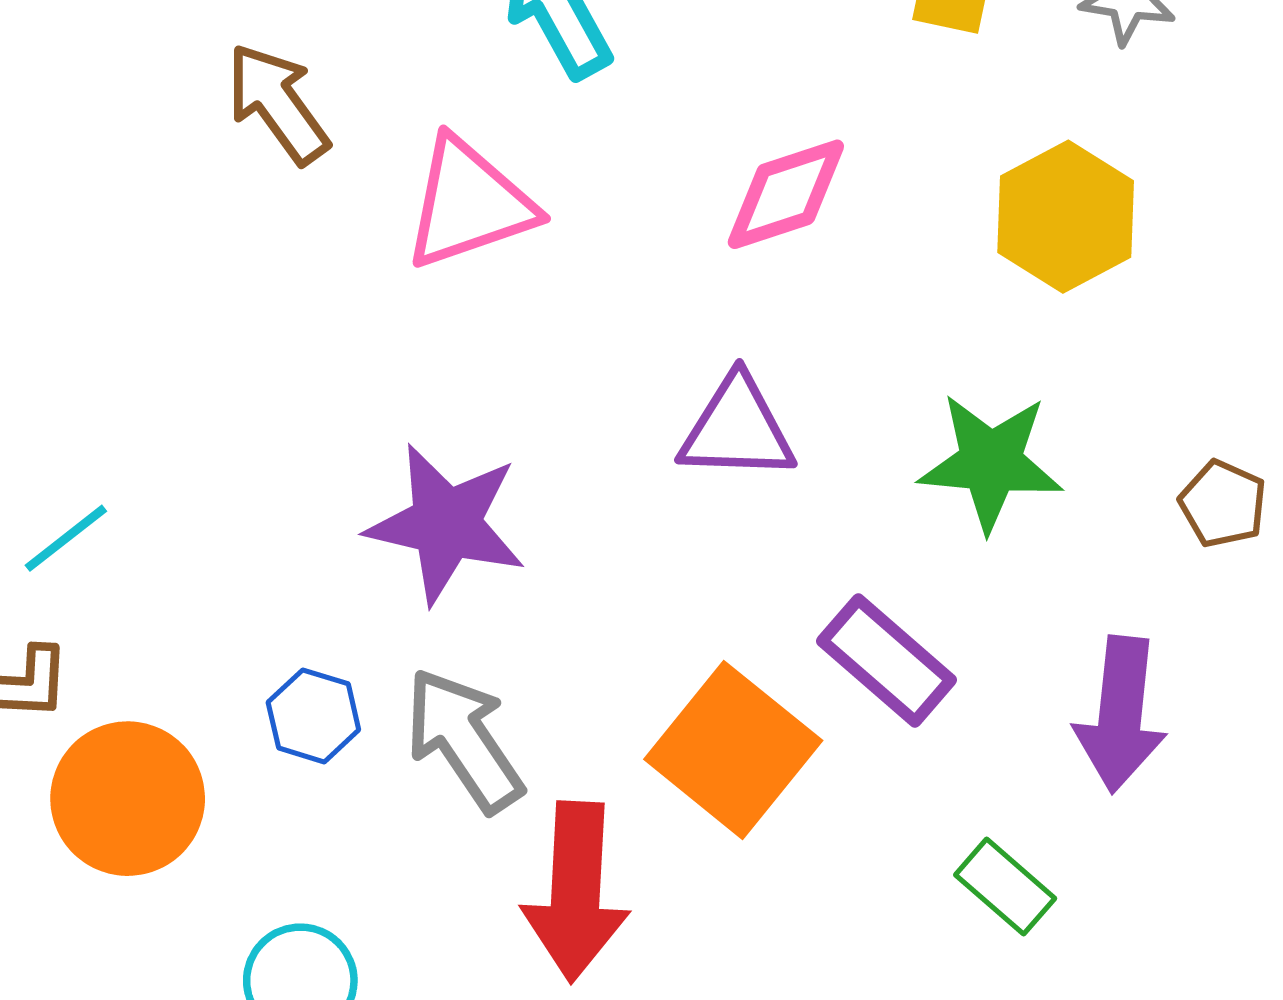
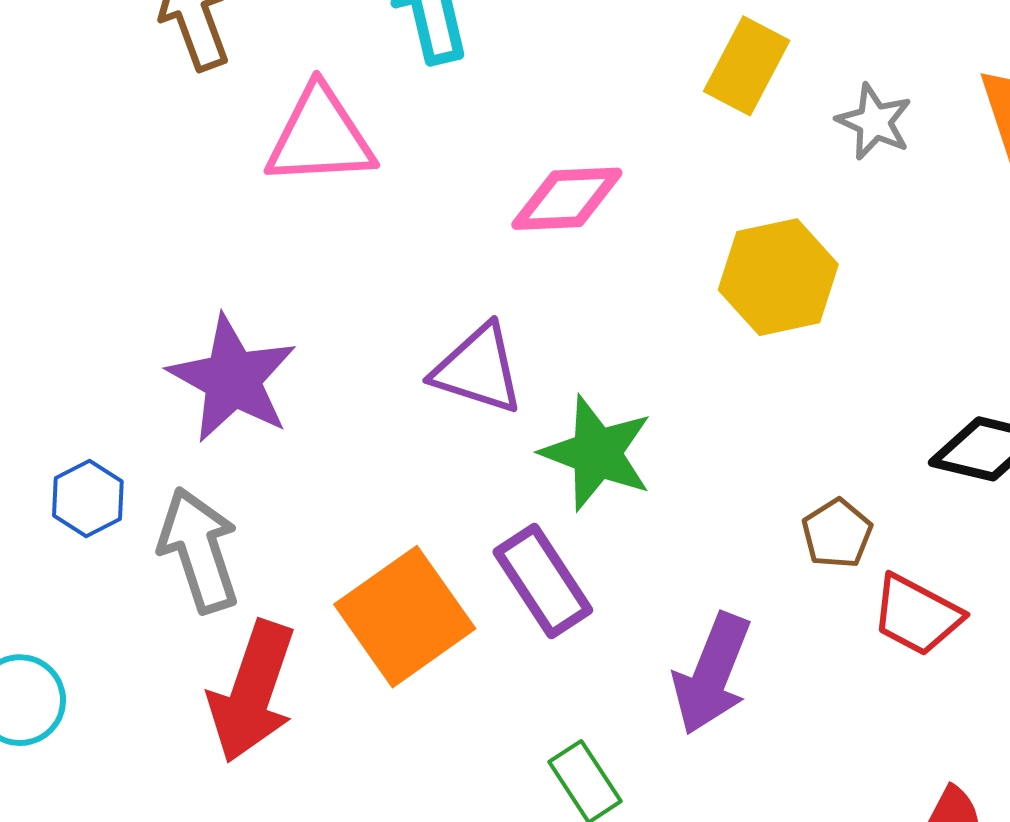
green star: (991, 462) -> (597, 453), moved

